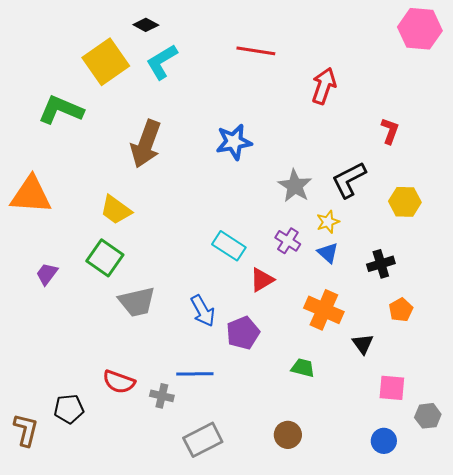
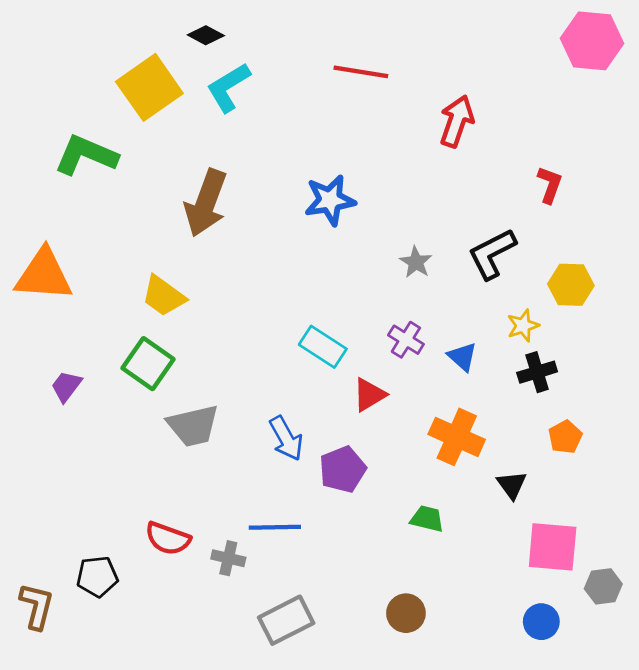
gray star: (295, 186) -> (416, 262), size x0.7
yellow star: (328, 222) -> (523, 326), moved
pink square: (392, 388) -> (553, 547), size x1.4

